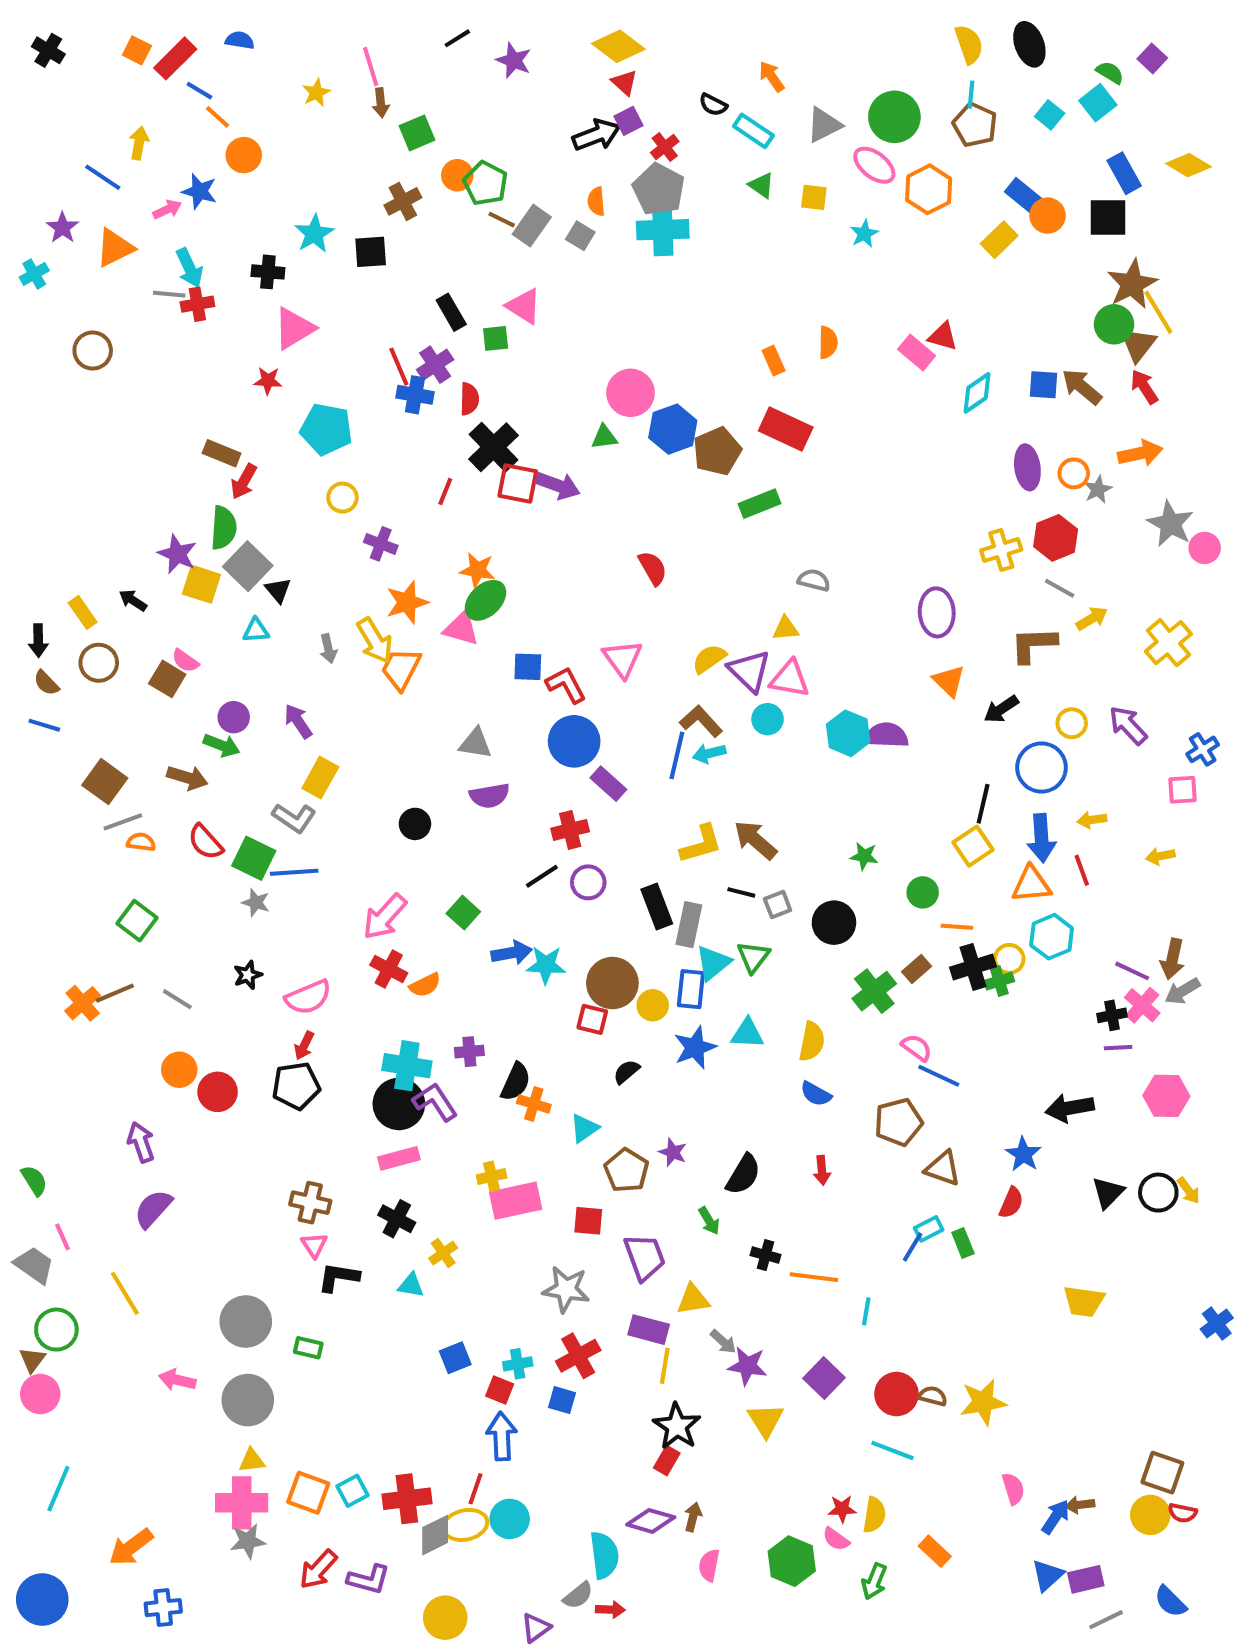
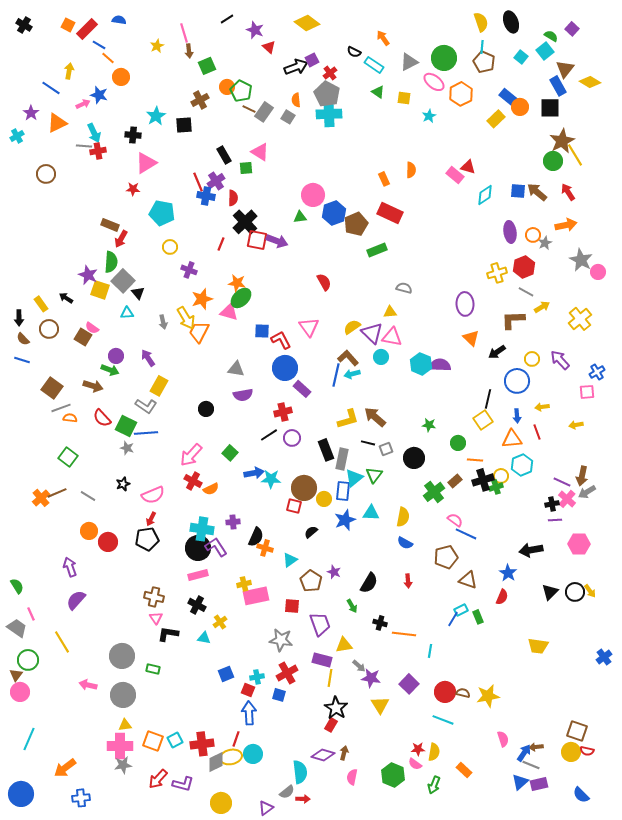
red triangle: (624, 83) -> (269, 47), moved
brown triangle: (1138, 344) -> (565, 69), moved
blue arrow: (1041, 838) -> (517, 416), size x0.6
gray line: (1106, 1620) -> (531, 765), moved, turned 48

